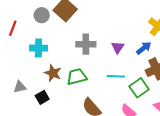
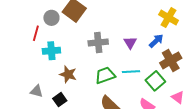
red line: (13, 28) -> (36, 33), moved
green trapezoid: (77, 77) -> (105, 75), moved
gray triangle: (20, 87) -> (37, 91), turned 32

